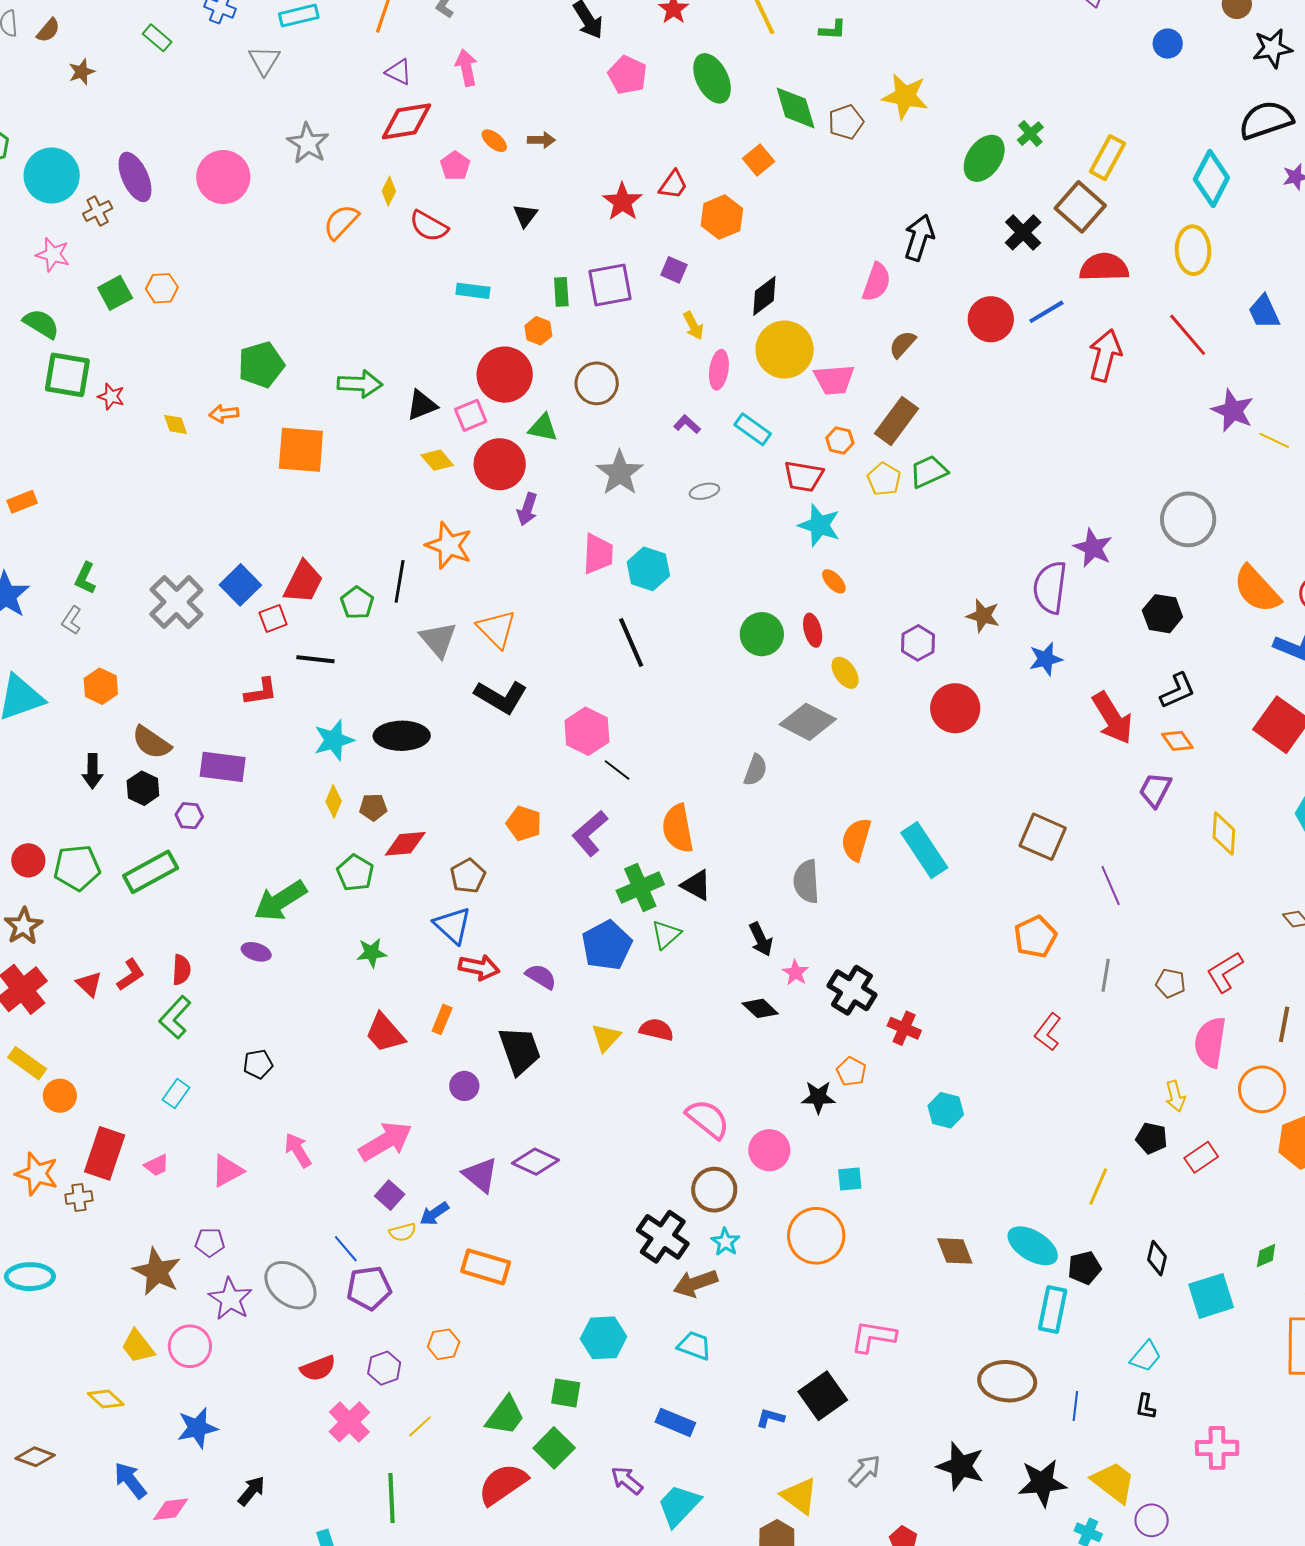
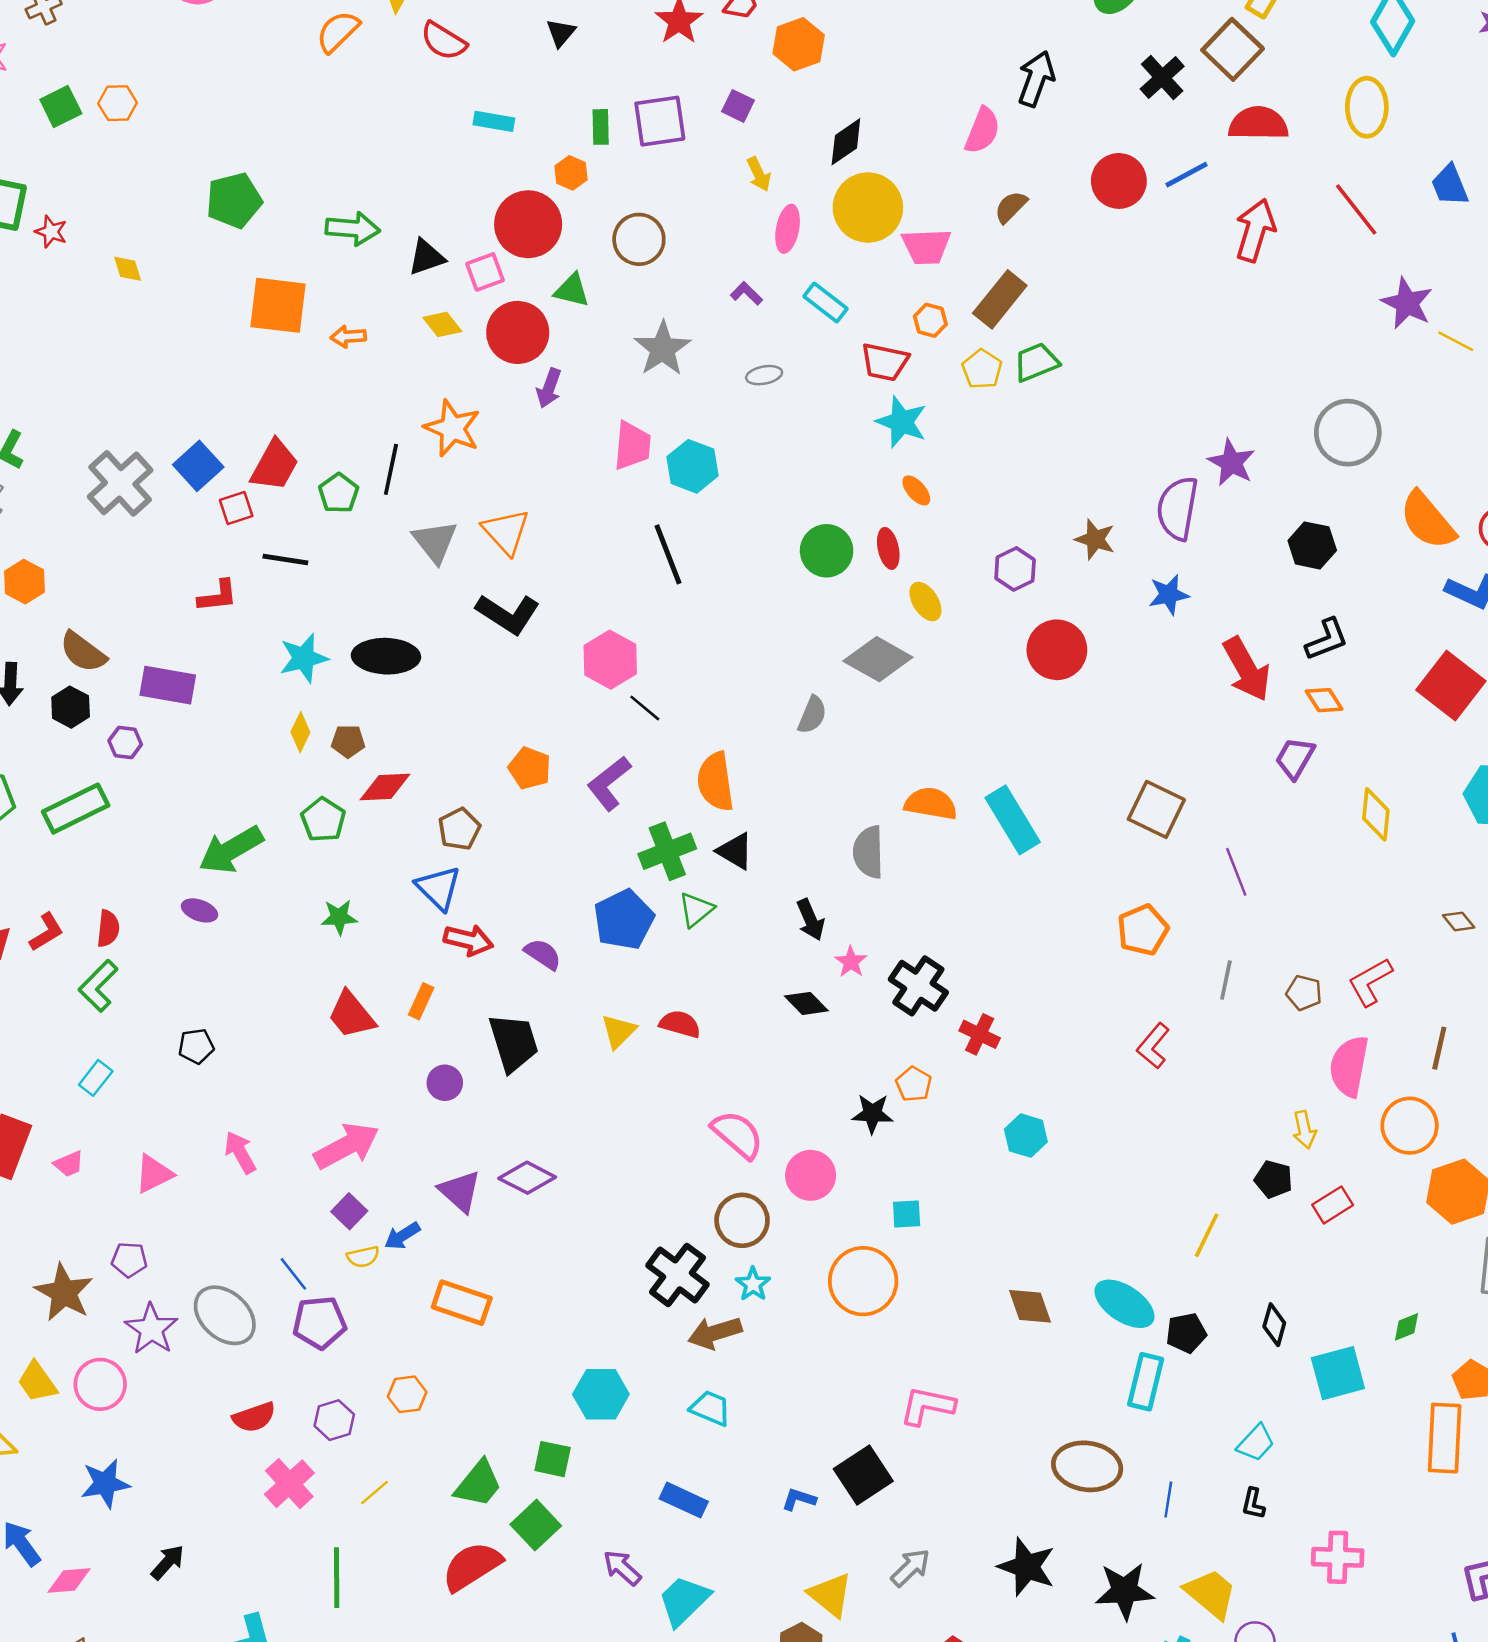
orange arrow: (224, 414) -> (348, 337), moved
orange semicircle: (856, 839) -> (931, 804), turned 81

